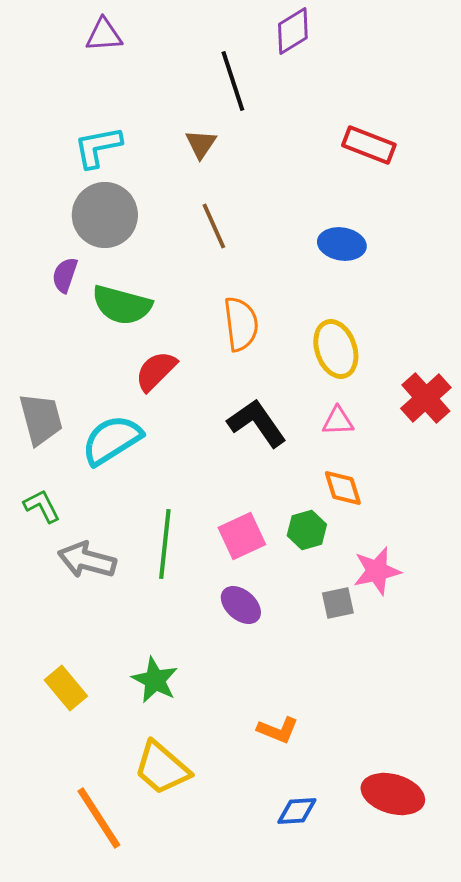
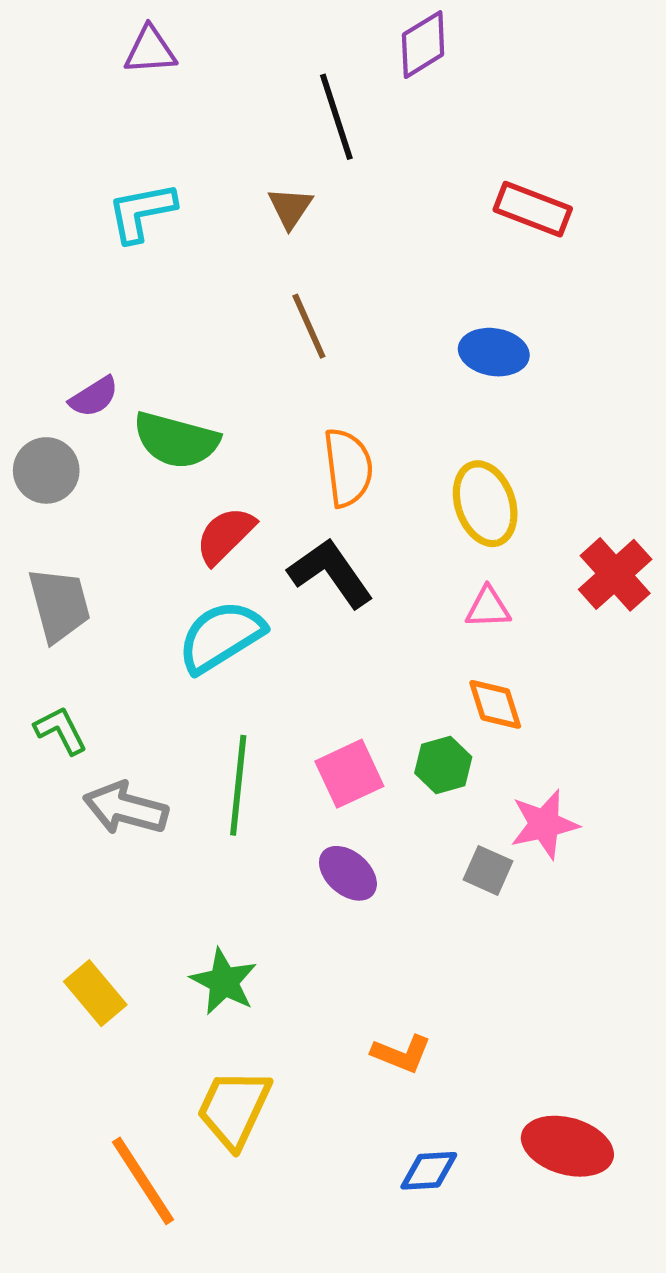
gray circle: (105, 215) -> (46, 470), moved, size x0.7
purple semicircle: (65, 275) -> (94, 397), turned -141
black L-shape: (257, 423) -> (331, 573), moved
cyan semicircle: (112, 440) -> (221, 636), moved
gray square: (338, 603) -> (488, 870), turned 36
yellow trapezoid: (162, 768) -> (234, 1109), turned 74

